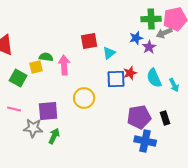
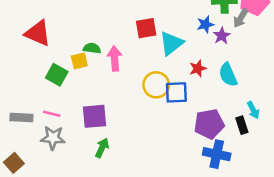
gray arrow: (164, 33) -> (241, 18), turned -35
cyan triangle: (109, 53) -> (171, 43), size x1.5
blue square: (116, 79) -> (176, 92), moved
cyan arrow: (174, 85) -> (253, 110), moved
yellow circle: (84, 98) -> (156, 85), moved
gray star: (33, 128) -> (53, 138), moved

